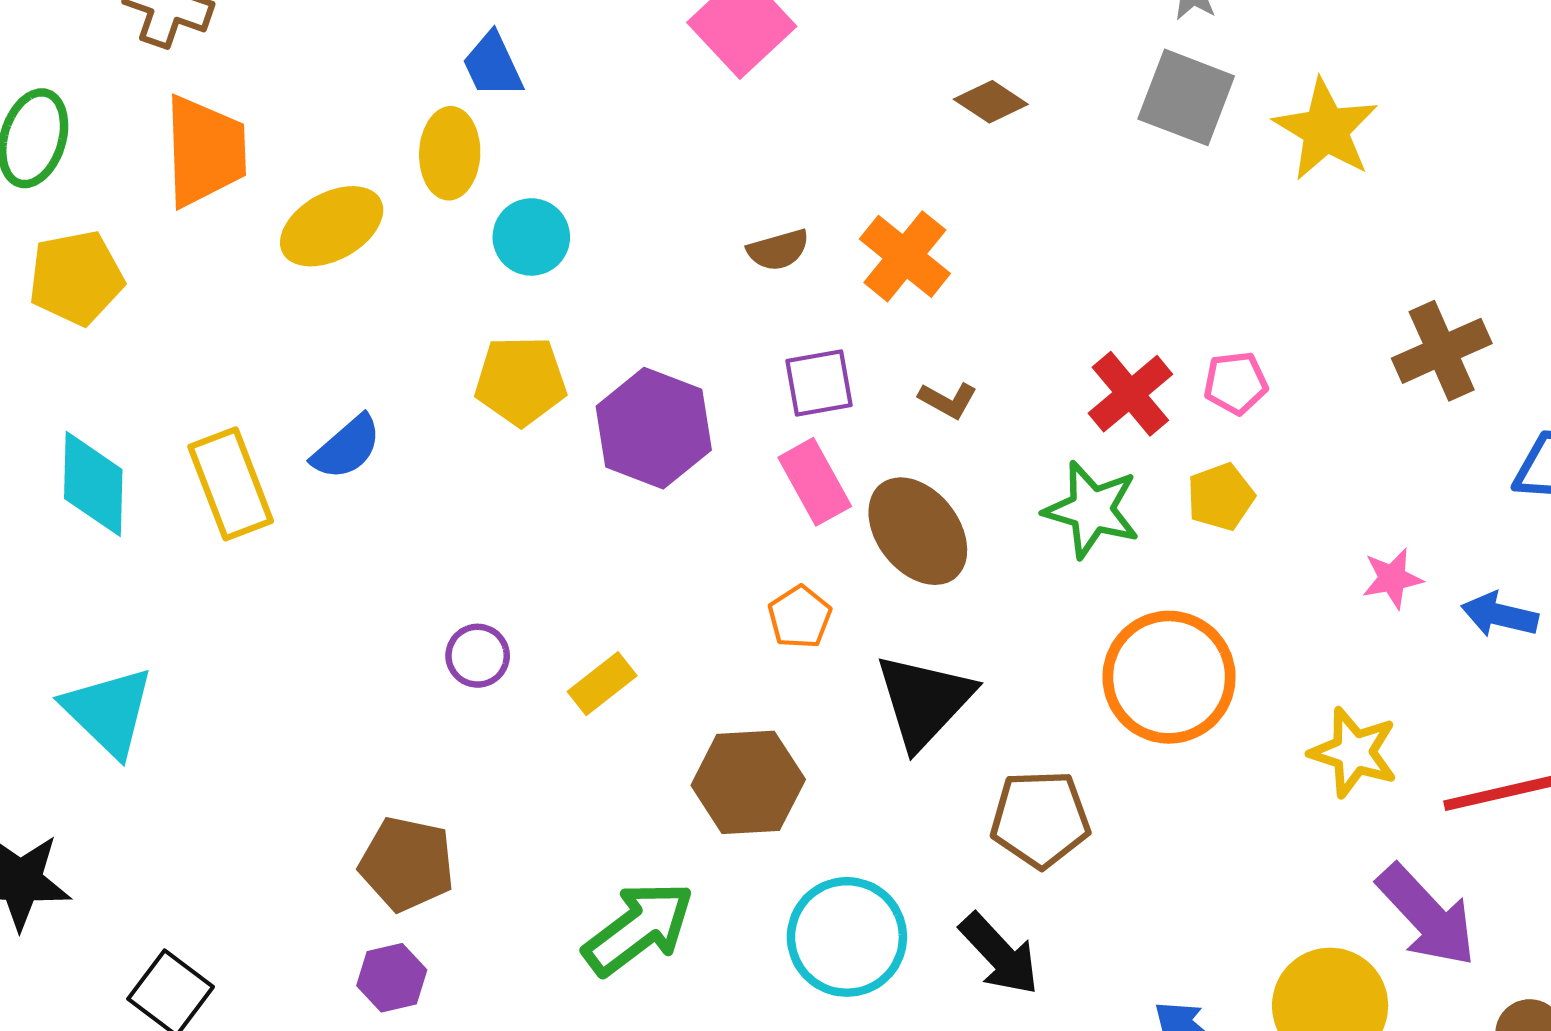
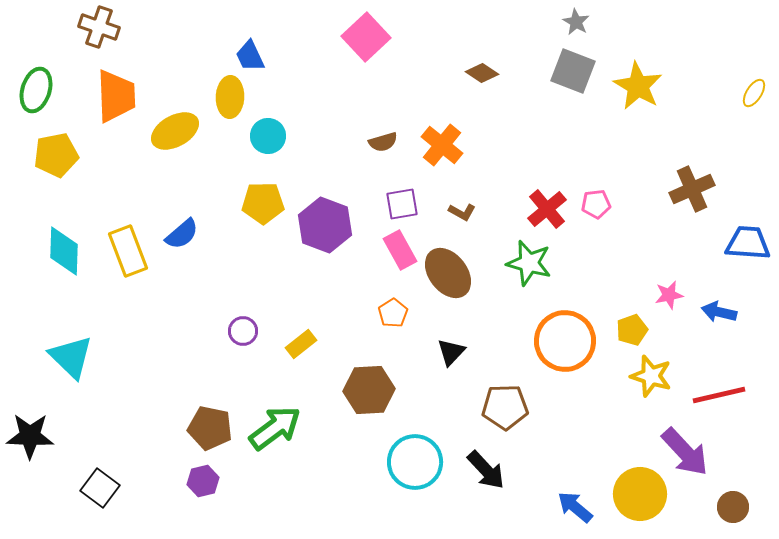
yellow pentagon: (1221, 497) -> (632, 330), moved
black triangle: (924, 701) -> (451, 352), size x0.6
green arrow: (639, 928) -> (275, 428), moved

